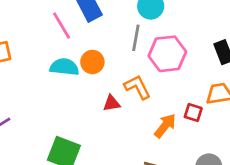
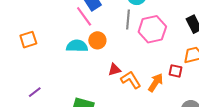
pink line: (62, 26) -> (84, 16), moved
orange L-shape: (137, 87) -> (131, 80), moved

